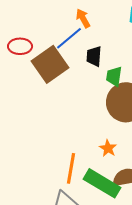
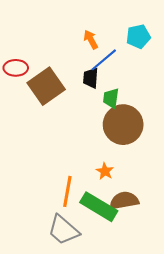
orange arrow: (83, 18) -> (91, 40), moved
blue line: (69, 38) -> (104, 60), moved

